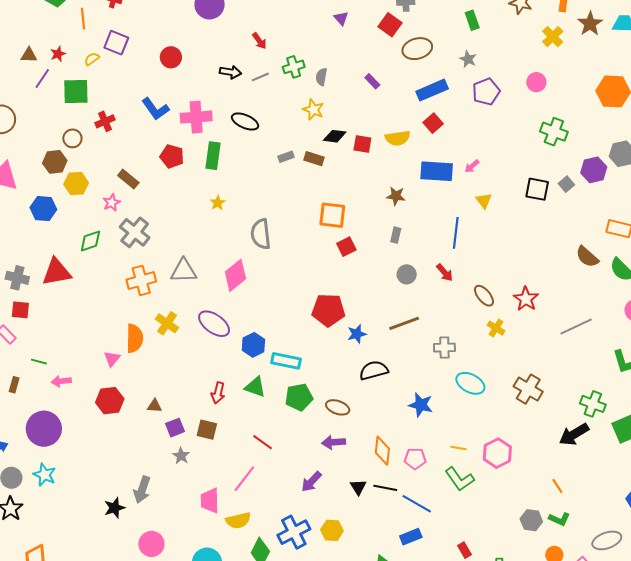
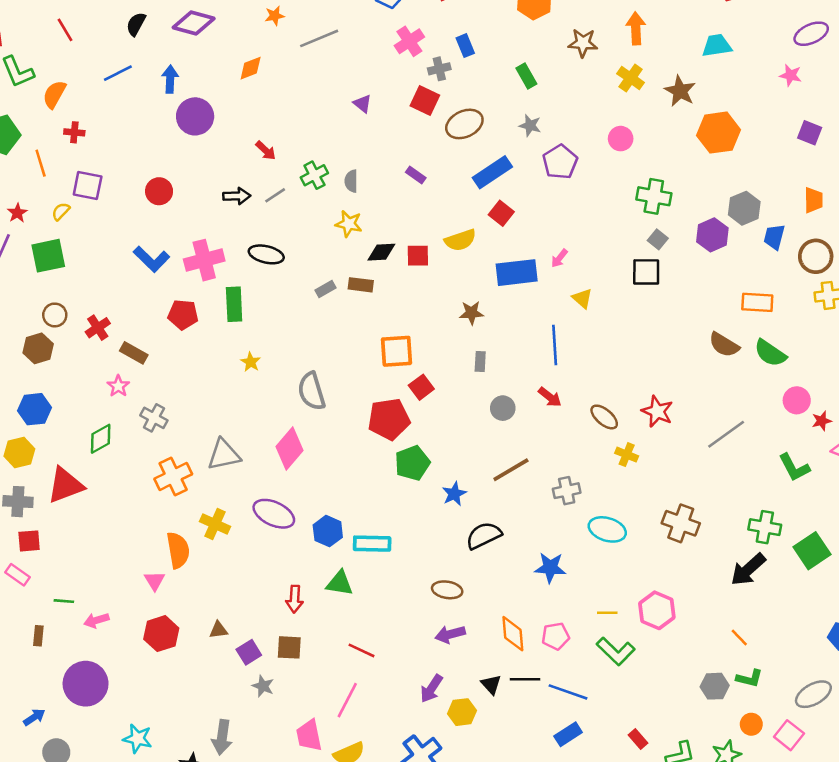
brown star: (590, 24) -> (680, 91), moved
red cross: (105, 121) -> (98, 328), moved
yellow hexagon: (76, 184) -> (19, 453), moved
gray square: (566, 184) -> (658, 239), moved
gray cross: (135, 232) -> (154, 418), size x0.7
red pentagon: (328, 310) -> (389, 419), moved
green pentagon: (299, 397) -> (412, 463), moved
cyan star: (44, 475) -> (138, 739), moved
yellow hexagon: (332, 530) -> (462, 712), moved

